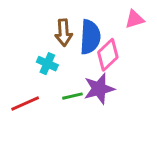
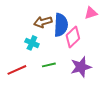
brown arrow: (64, 33) -> (43, 22), turned 78
purple star: (99, 89) -> (81, 67), moved

